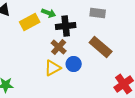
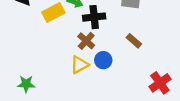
brown rectangle: (101, 47) -> (134, 41), size x0.6

